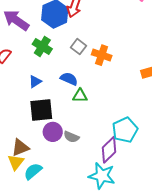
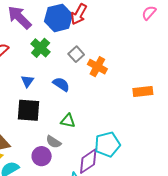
blue triangle: (35, 82) -> (27, 81), turned -32
green triangle: (80, 96) -> (68, 121), moved
purple circle: (53, 132) -> (42, 156), moved

